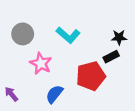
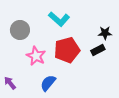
cyan L-shape: (68, 35) -> (59, 19), moved
red pentagon: (91, 76) -> (67, 50), moved

